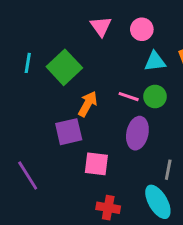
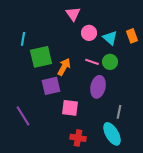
pink circle: (142, 29) -> (89, 33), moved
cyan triangle: (155, 61) -> (110, 38), turned 49
green square: (64, 67) -> (41, 57), moved, turned 30

